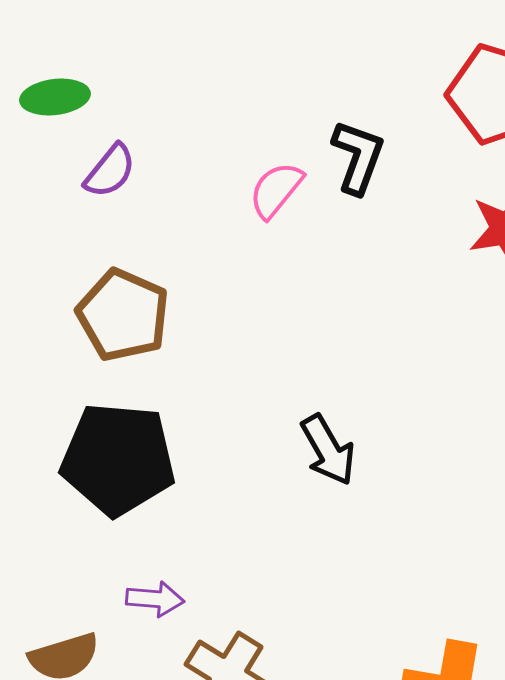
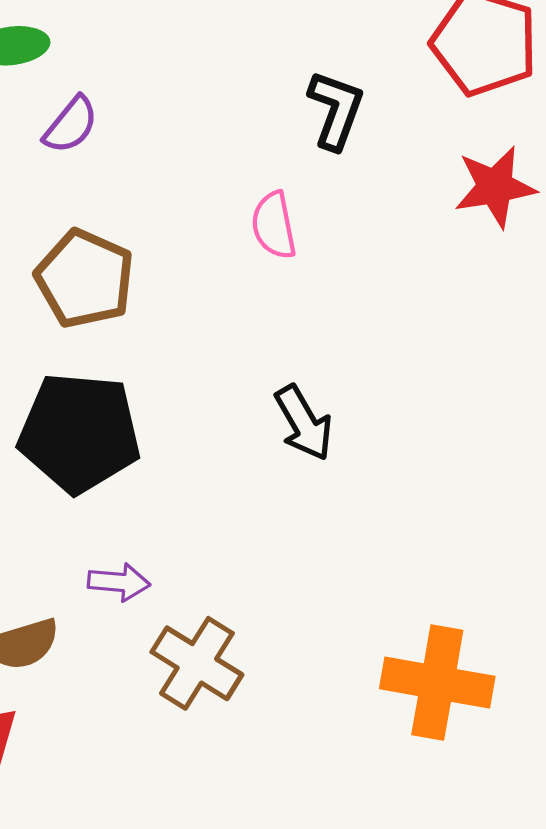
pink semicircle: (276, 190) -> (274, 225), moved, turned -50

